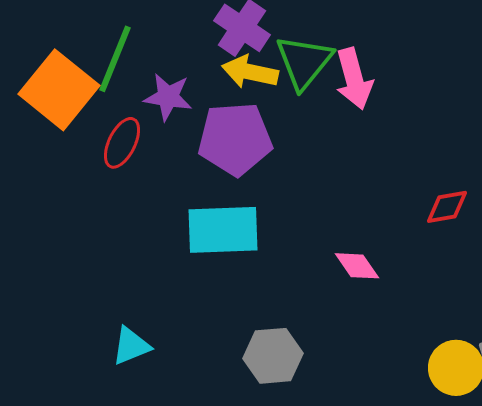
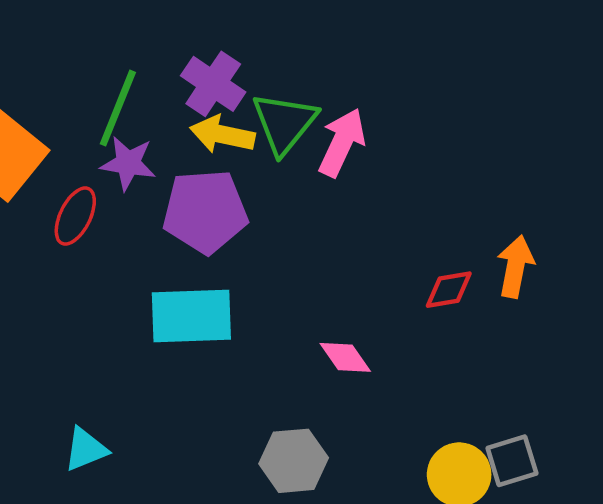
green line: (115, 59) -> (118, 108), moved
pink arrow: (354, 79) -> (342, 142), turned -140
gray hexagon: (273, 356) -> (294, 461), moved

